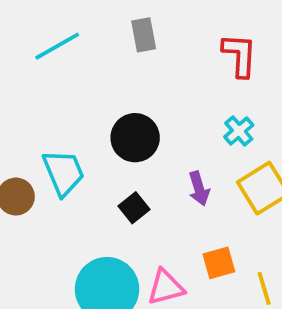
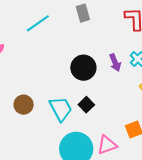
cyan trapezoid: (63, 173) -> (61, 109), moved
purple arrow: (199, 188) -> (115, 63), moved

